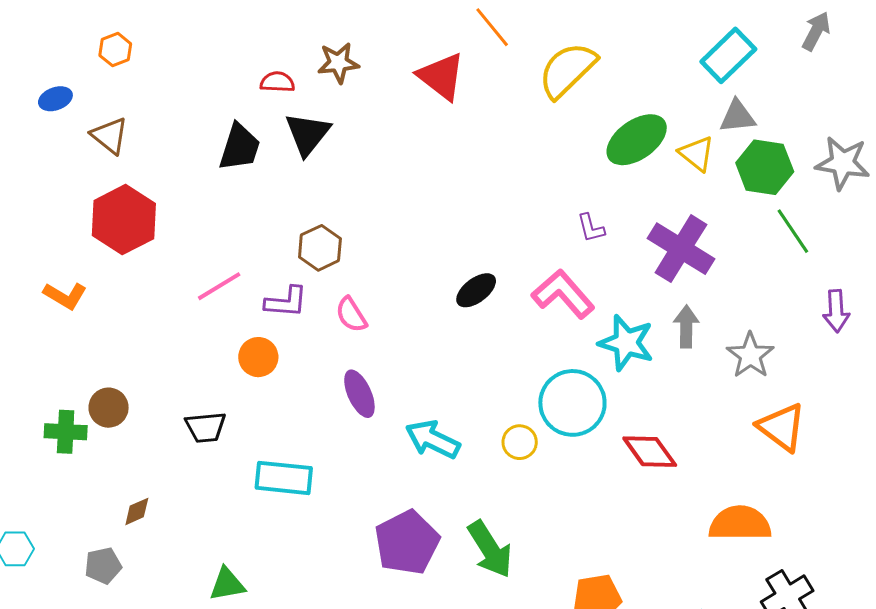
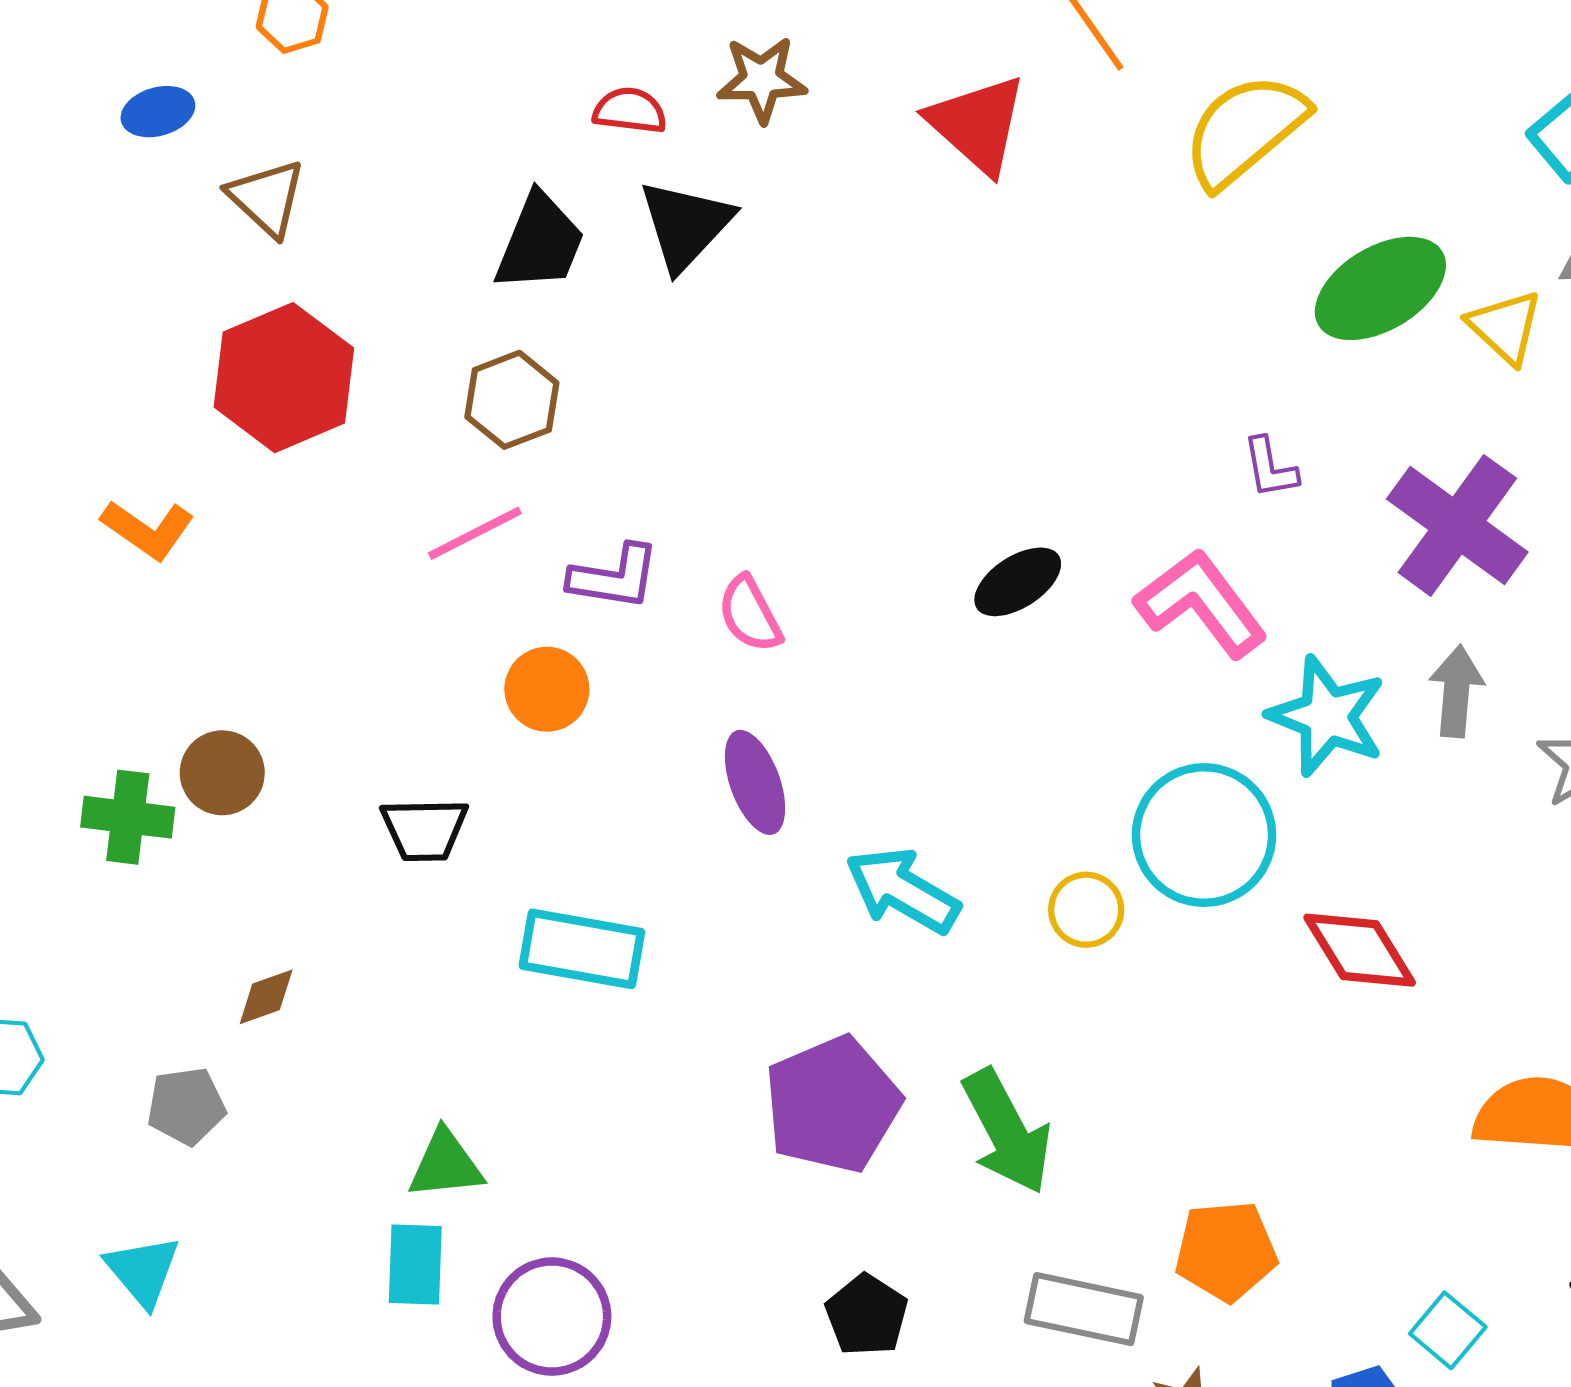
brown hexagon: (320, 248) -> (512, 400), moved

